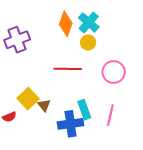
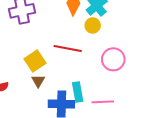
yellow square: (28, 99) -> (35, 61), moved
pink line: (110, 115) -> (103, 102), turned 65

